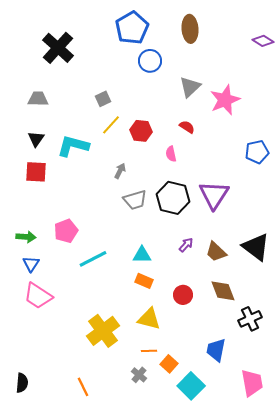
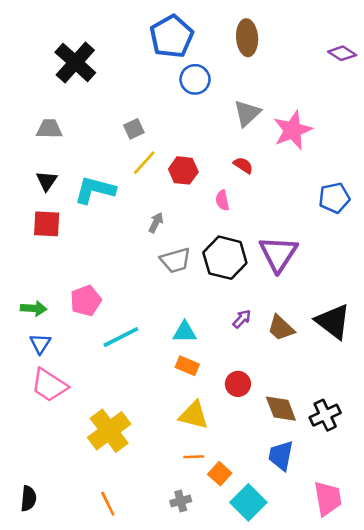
brown diamond: (223, 291) -> (281, 409), moved
yellow cross: (103, 331) -> (109, 431), moved
gray cross: (139, 375) -> (181, 501), moved, turned 35

